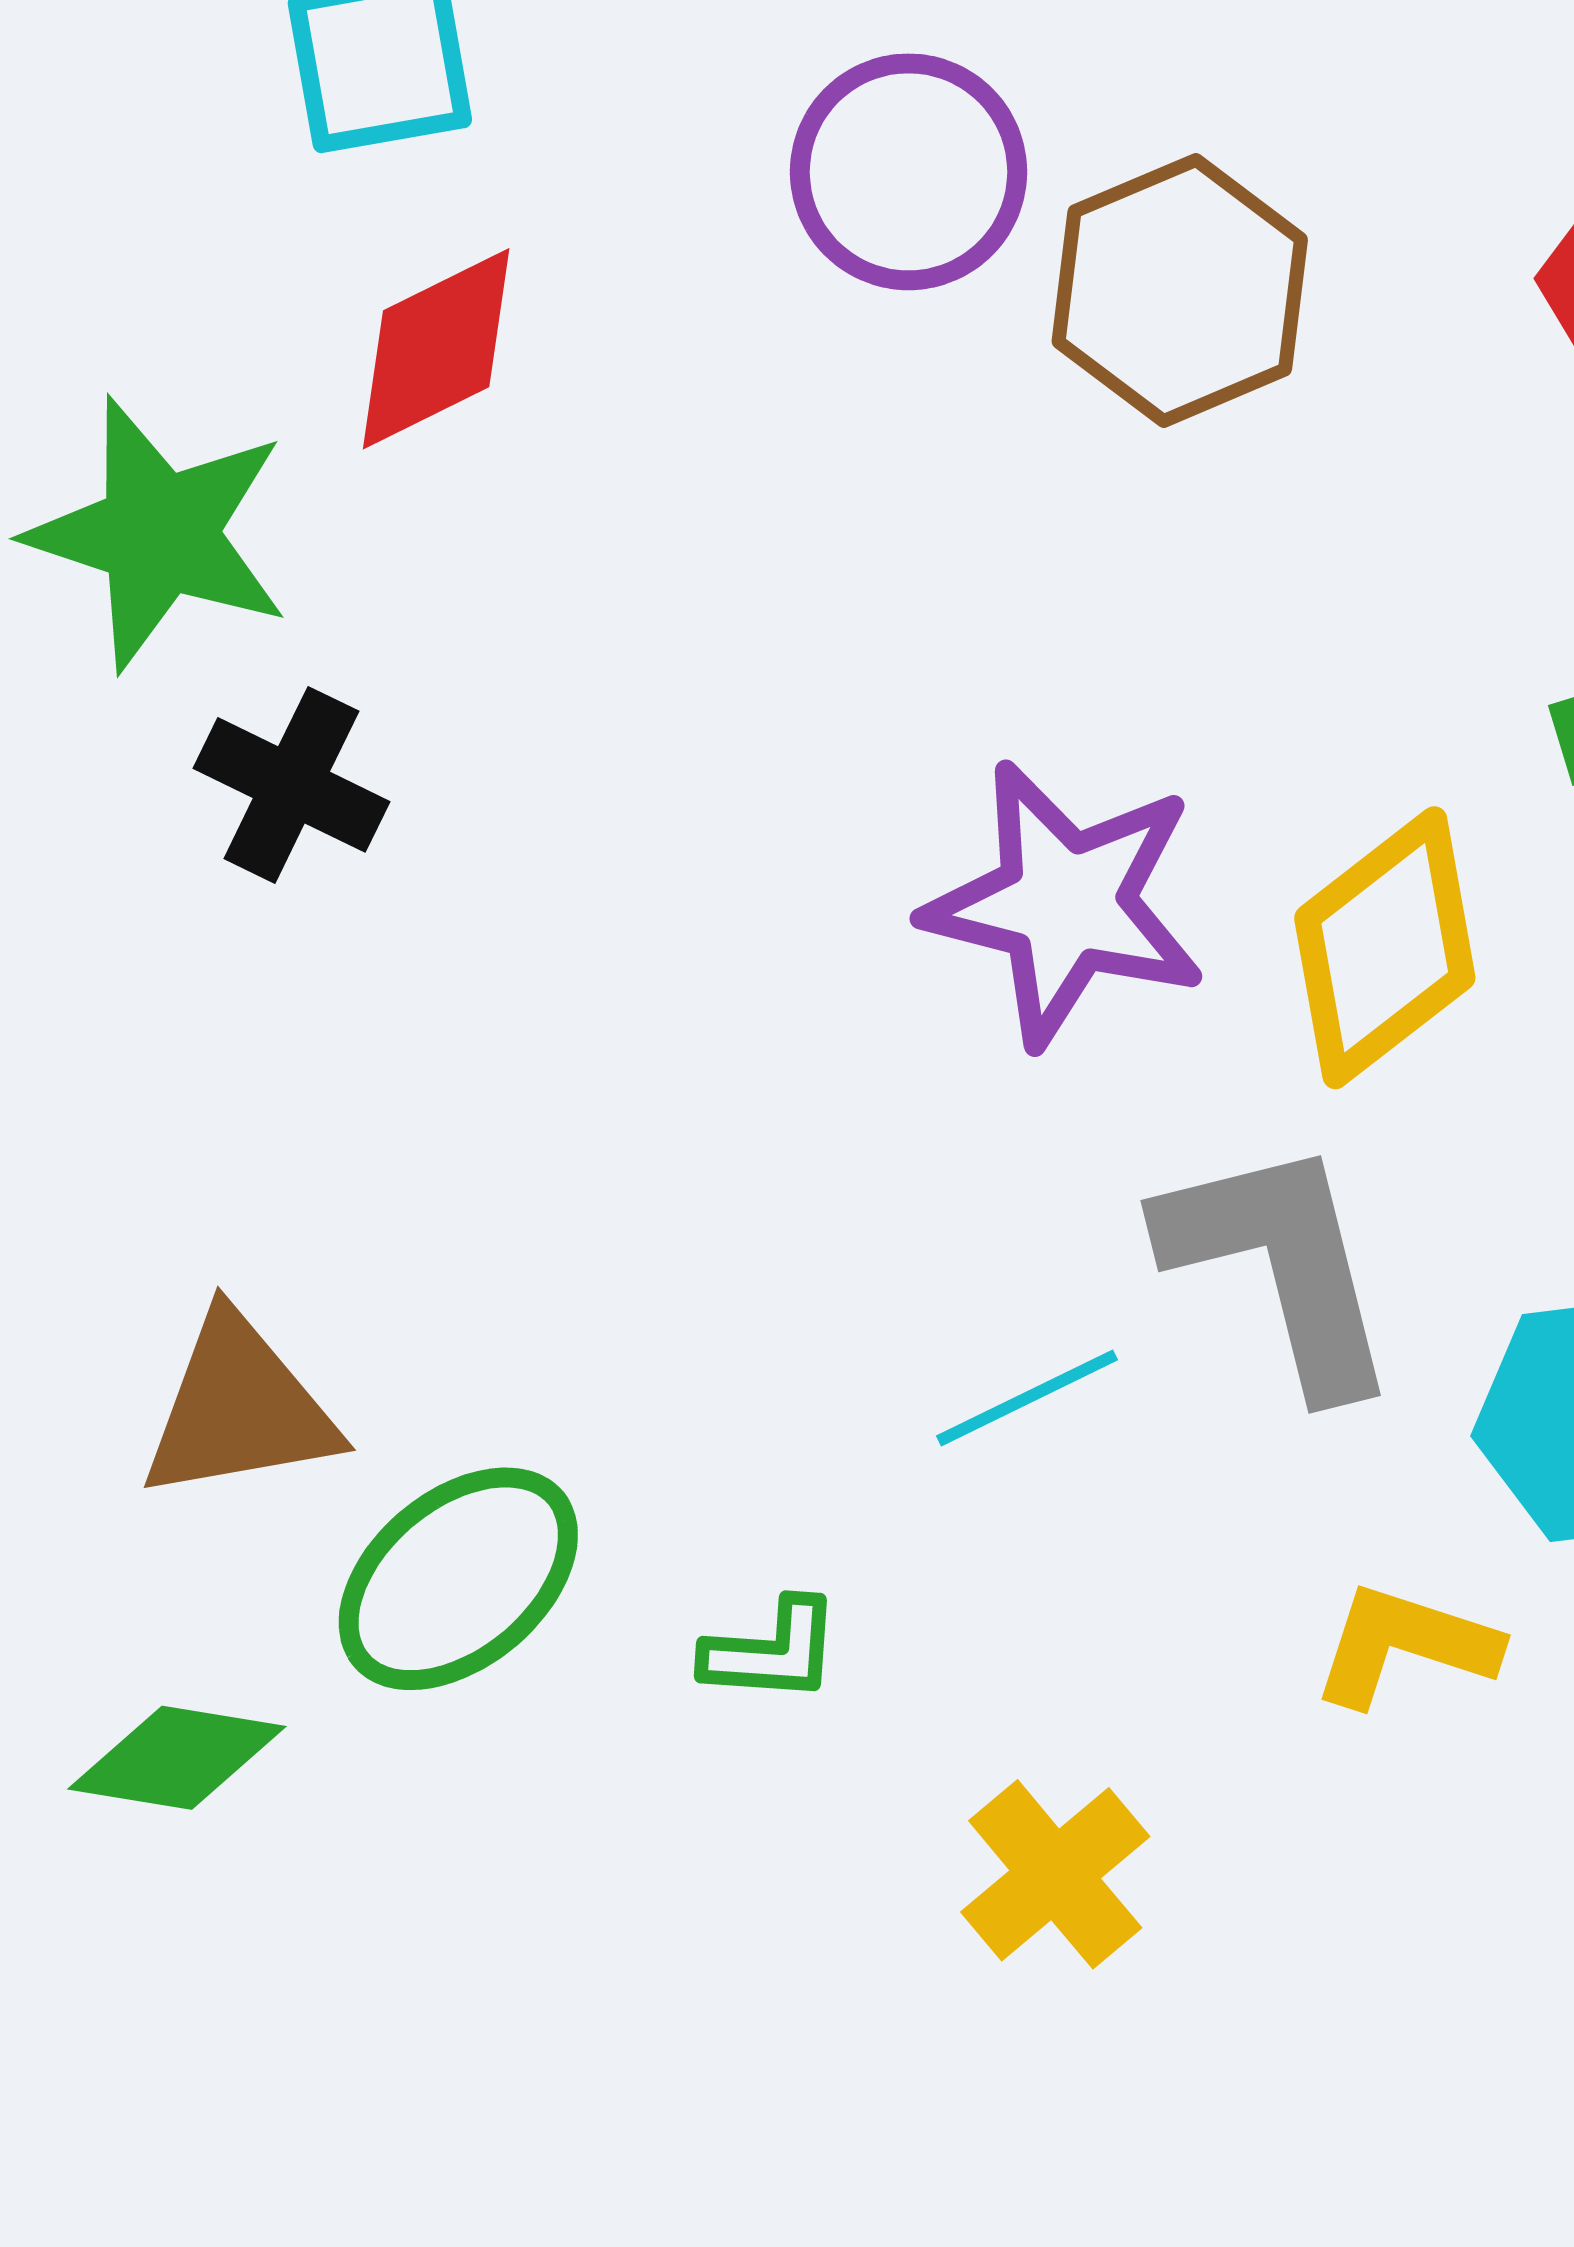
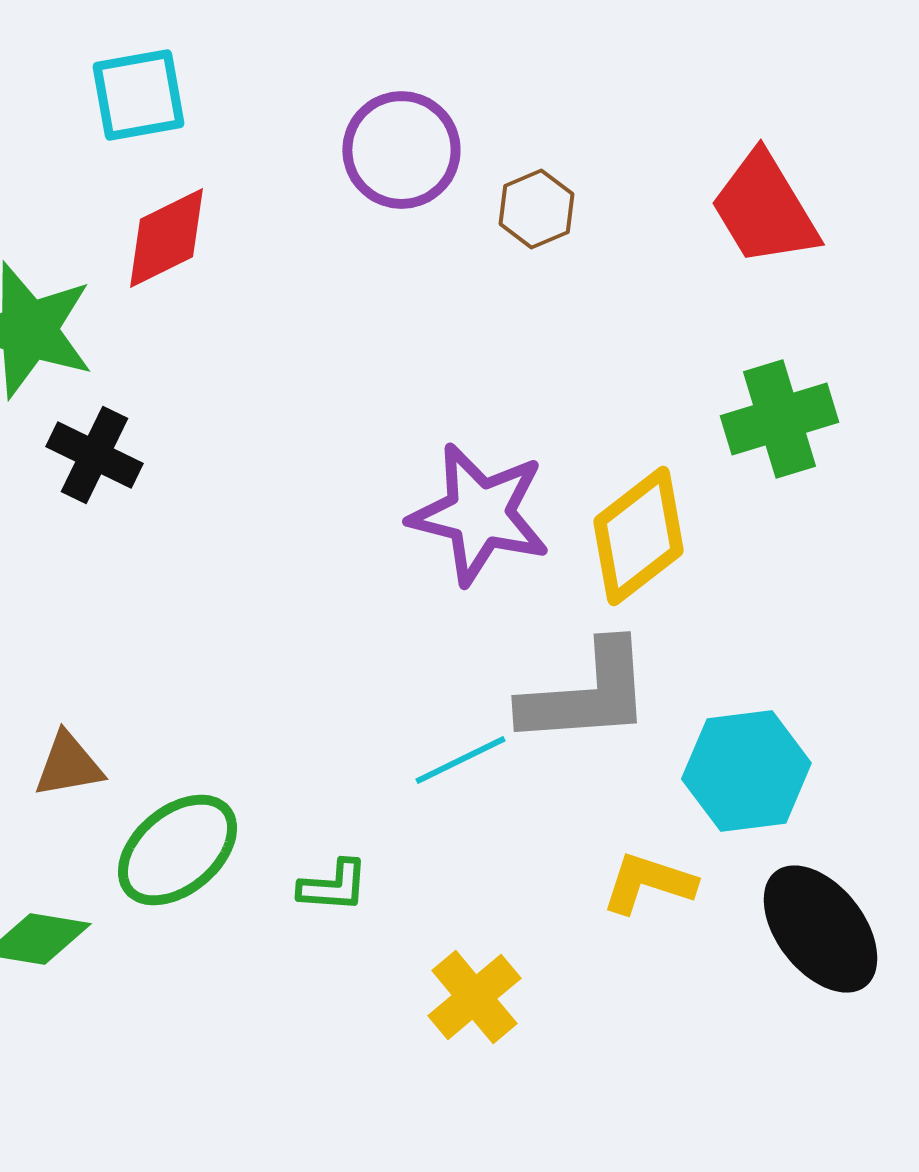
brown hexagon: (1180, 290) -> (536, 209), size x0.6
gray L-shape: (1280, 1265) -> (586, 694), turned 100
brown triangle: (239, 1408) -> (68, 765), size x0.7

